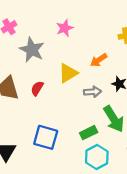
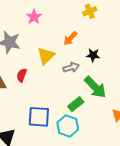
cyan hexagon: (97, 157) -> (68, 126), moved

